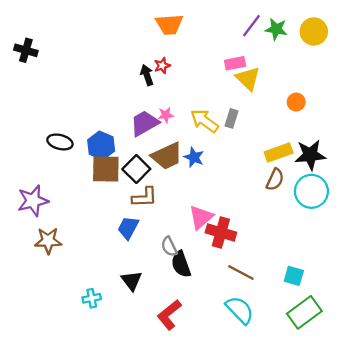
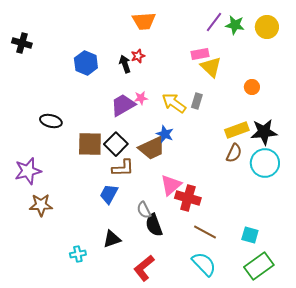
blue hexagon: (101, 145) -> (86, 63), moved
brown trapezoid: (167, 156) -> (152, 148), moved
black triangle: (132, 281) -> (112, 239), turned 48

